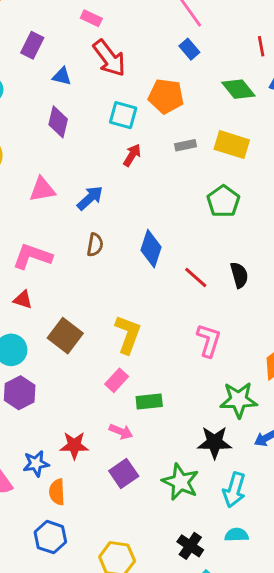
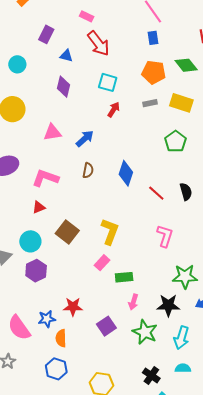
blue rectangle: (189, 49) -> (153, 38), turned 32
orange pentagon: (166, 96) -> (154, 72), moved
red triangle: (23, 300) -> (39, 207), turned -40
pink arrow: (121, 432) -> (133, 302), moved, turned 84

